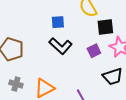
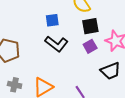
black square: (105, 27) -> (90, 26), moved

